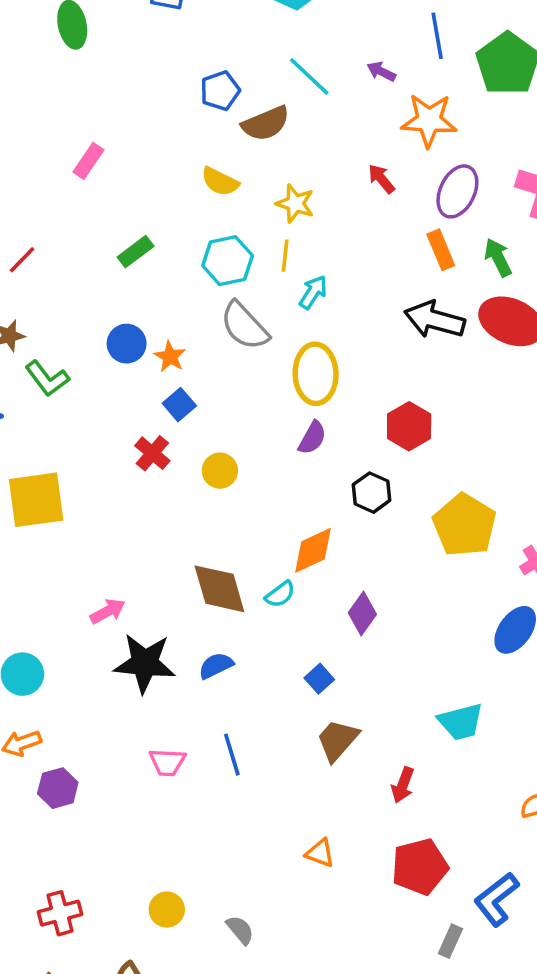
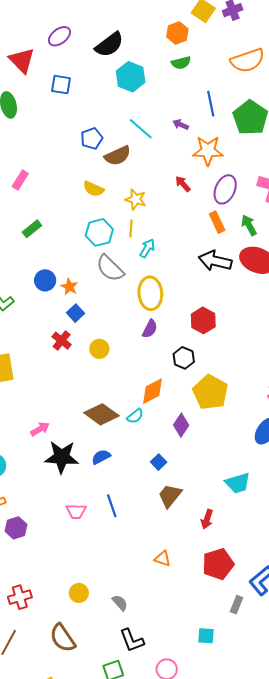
green rectangle: (136, 252) -> (32, 229), moved
yellow pentagon: (464, 525) -> (210, 392), moved
brown diamond: (219, 589) -> (101, 414), turned -36

